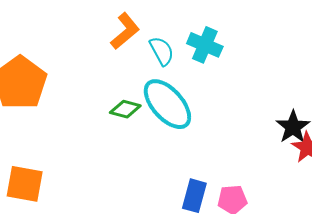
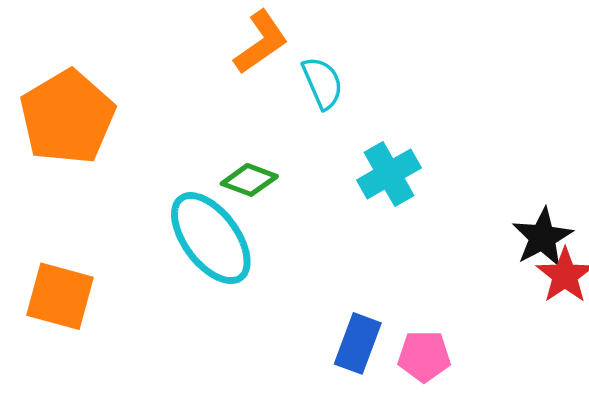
cyan cross: (205, 45) -> (389, 174), moved, turned 32
cyan ellipse: (167, 104) -> (211, 238), moved

